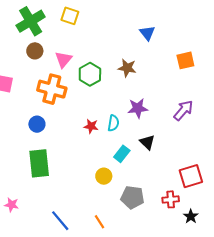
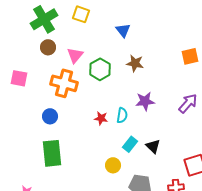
blue triangle: (147, 33) -> (123, 30), moved
black triangle: (147, 142) -> (153, 146), moved

